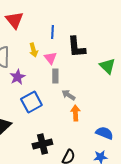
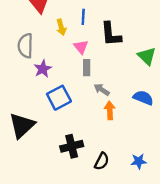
yellow arrow: (33, 50) -> (61, 27), moved
blue semicircle: (104, 133) -> (143, 98), moved

